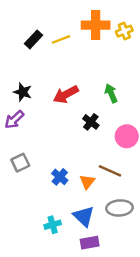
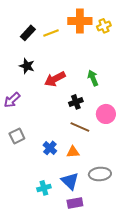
black star: (23, 92) -> (27, 66), moved
black cross: (91, 122) -> (76, 102), turned 32
brown line: (110, 171) -> (80, 127), moved
orange triangle: (87, 182) -> (73, 152), turned 48

